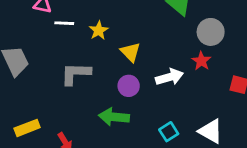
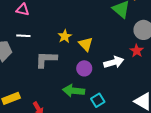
white line: (64, 23) -> (23, 36), moved
yellow star: (99, 31) -> (65, 36), moved
cyan square: (169, 132) -> (98, 100), moved

